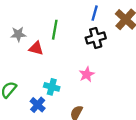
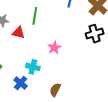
black cross: (96, 38) -> (95, 34), moved
pink star: (87, 74) -> (54, 47), moved

